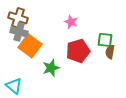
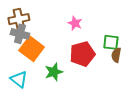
brown cross: (18, 18) -> (19, 19), turned -30
cyan triangle: (14, 86) -> (19, 79), moved

